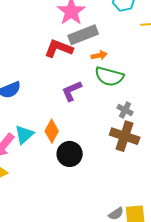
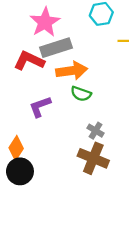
orange arrow: (99, 55) -> (72, 71), size x1.8
green semicircle: (109, 76) -> (81, 94), size x0.7
black circle: (70, 154) -> (20, 171), moved

